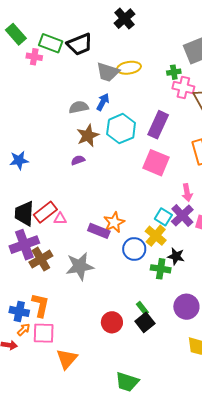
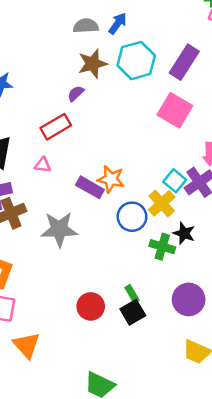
purple semicircle: (78, 160) -> (76, 93), turned -32
red rectangle: (45, 212) -> (56, 127), moved
orange star: (114, 222) -> (111, 179), turned 30
orange triangle: (67, 359) -> (27, 345), turned -30

